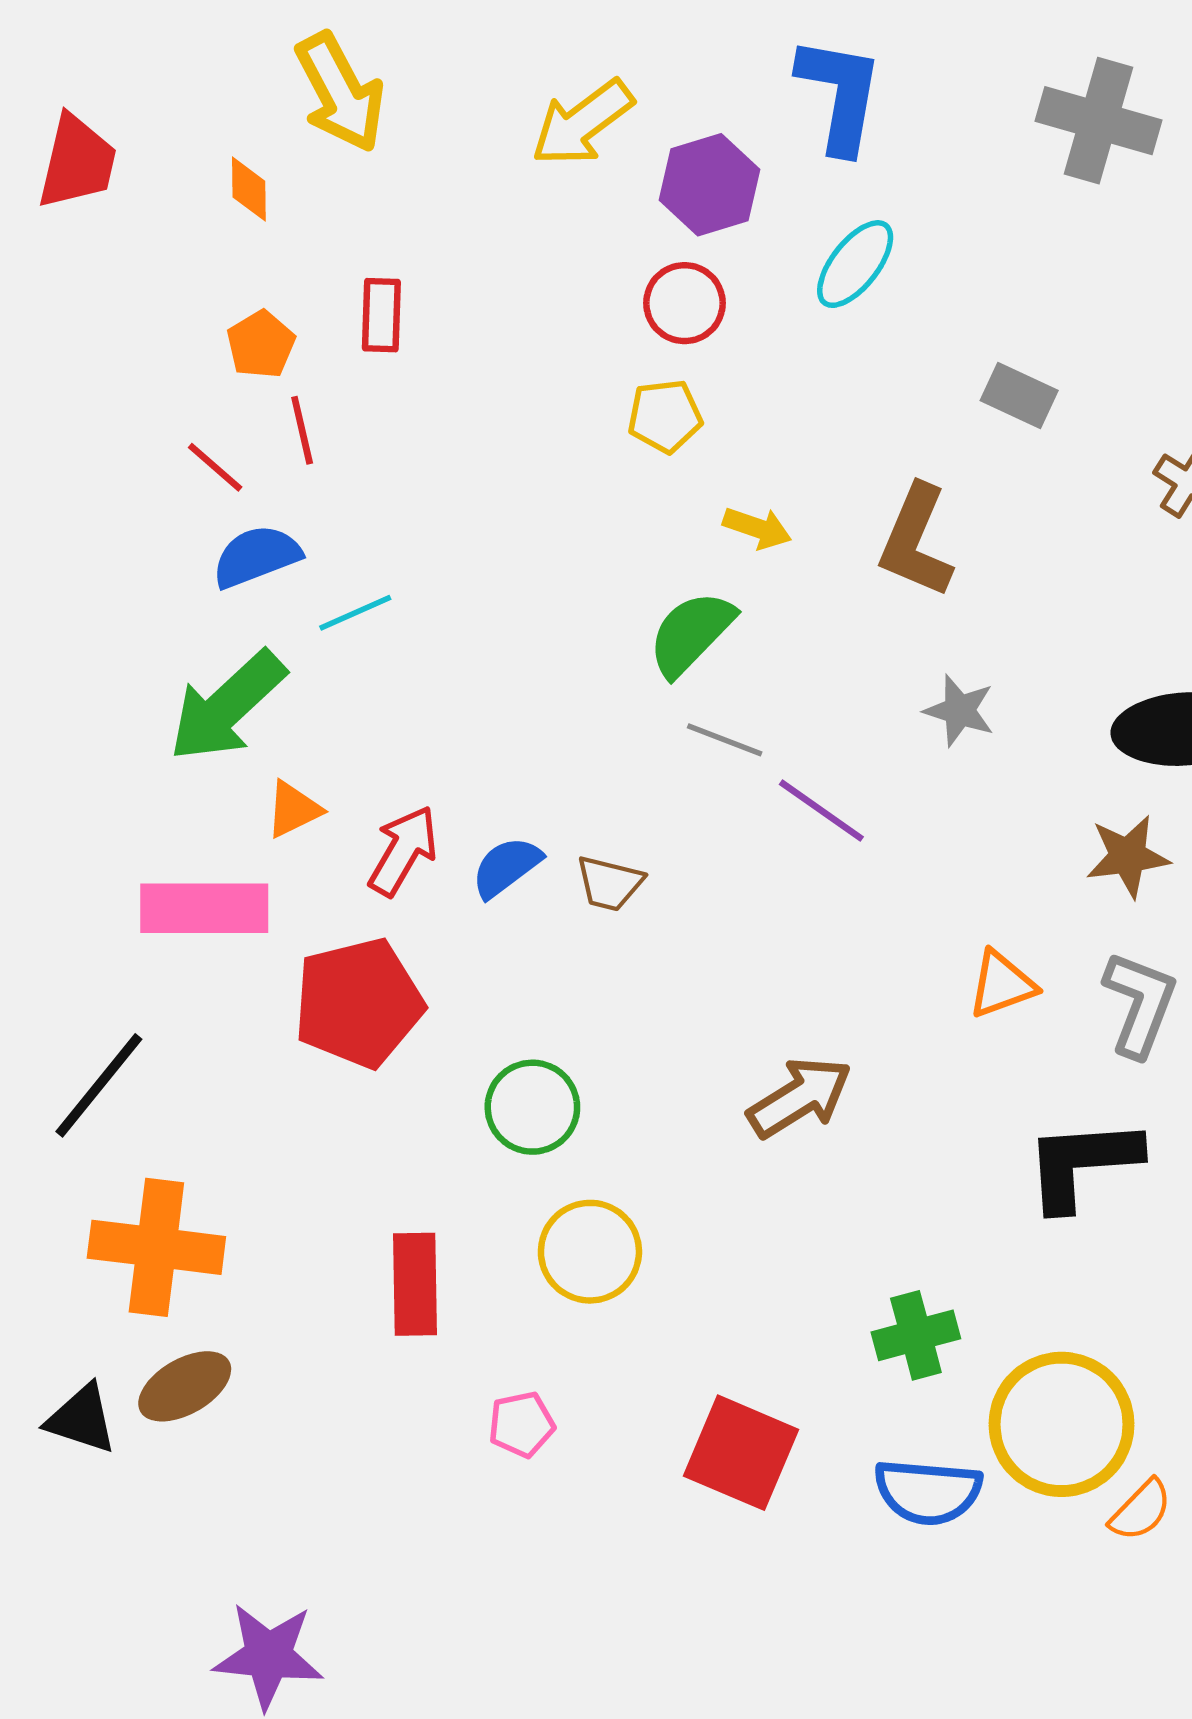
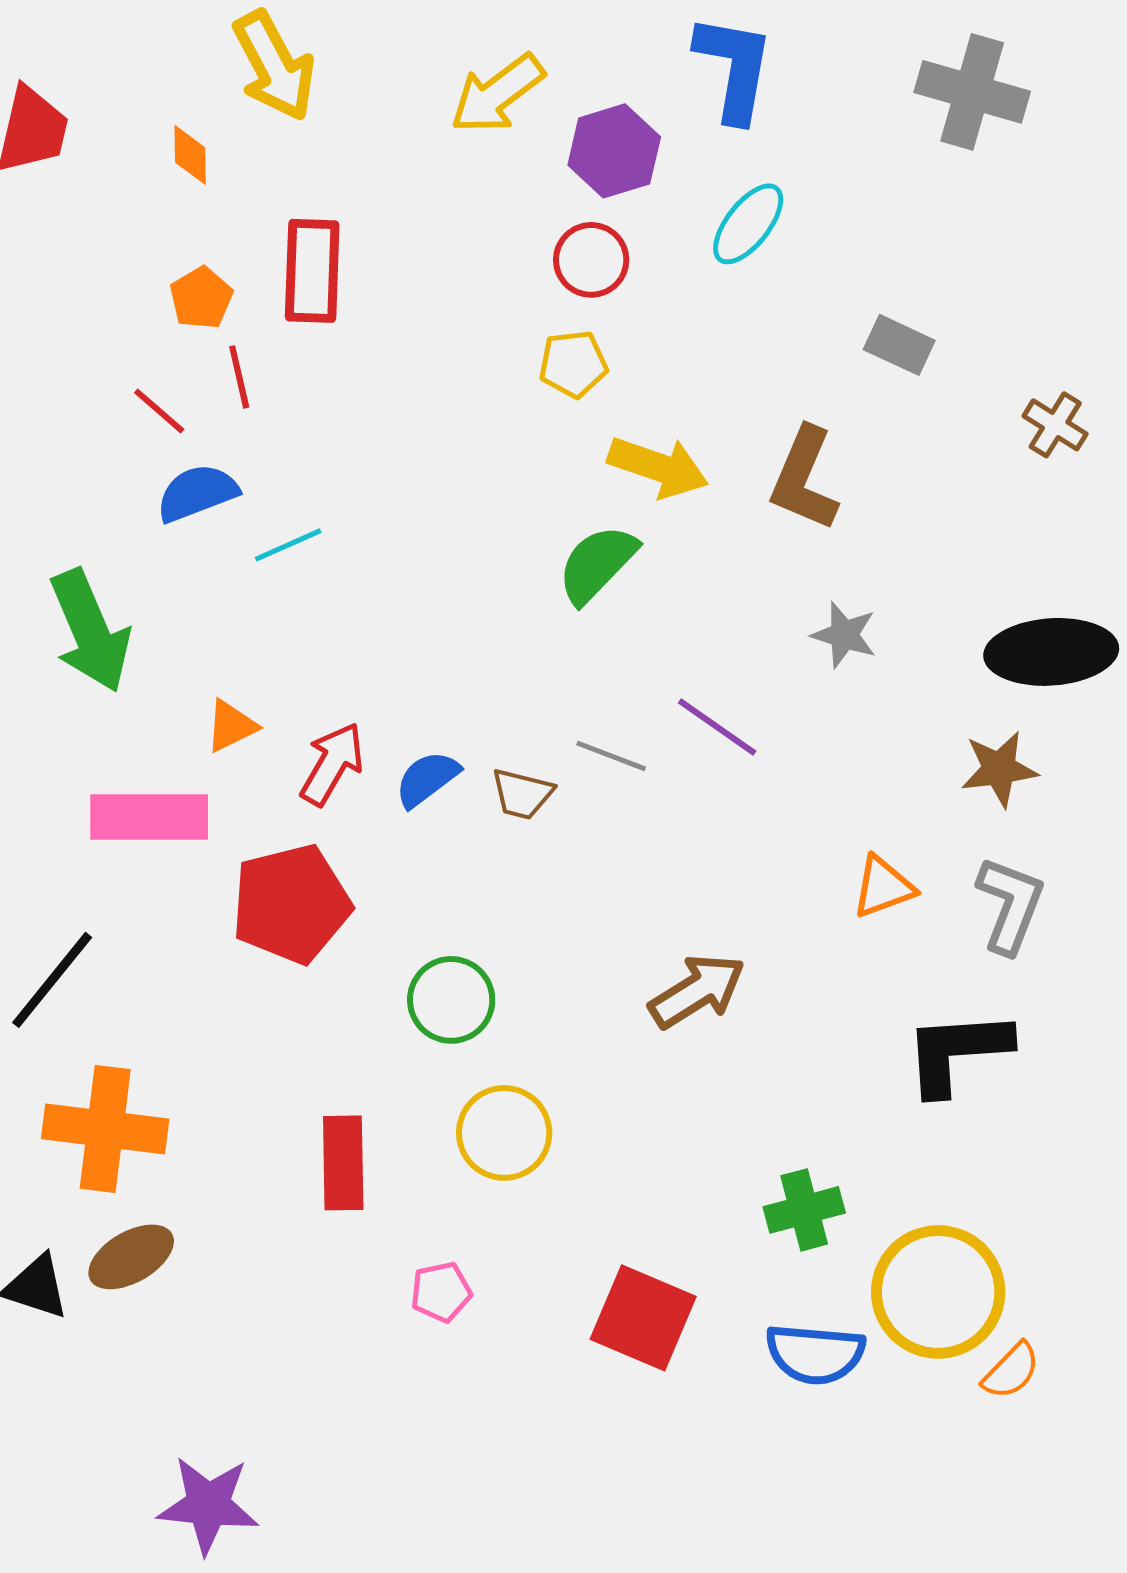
red rectangle: (381, 315) -> (312, 271), size x1.5
yellow arrow: (757, 528) -> (658, 467), size x1.6
green arrow: (227, 706) -> (90, 631), moved, turned -70
gray line: (725, 740) -> (611, 756), moved

